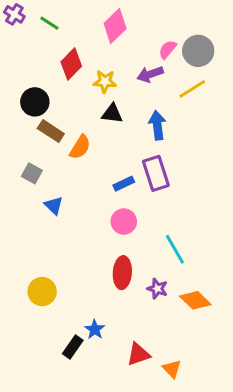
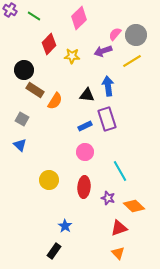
black triangle: (112, 114) -> (87, 95), moved
blue triangle: (54, 205) -> (20, 145), moved
yellow circle: (42, 292) -> (49, 180), moved
black rectangle: (73, 347) -> (54, 251), moved
red triangle: (138, 354) -> (119, 228), moved

